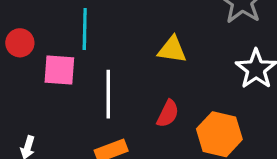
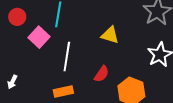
pink square: (59, 70) -> (39, 37), turned 30

